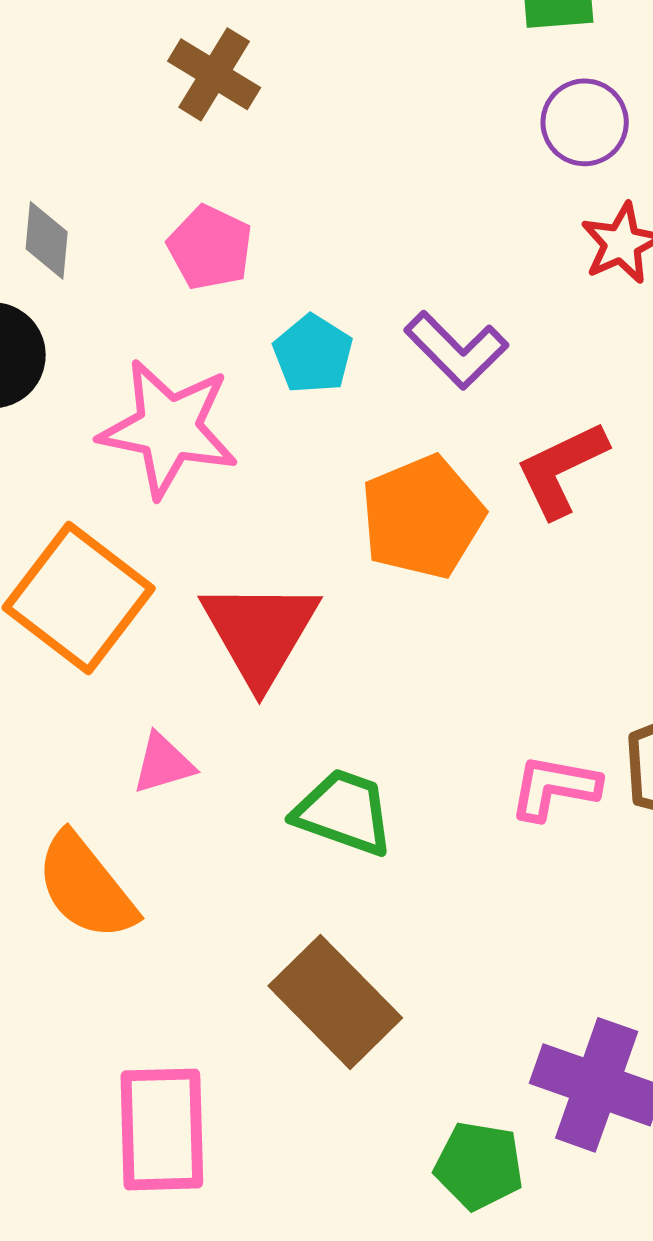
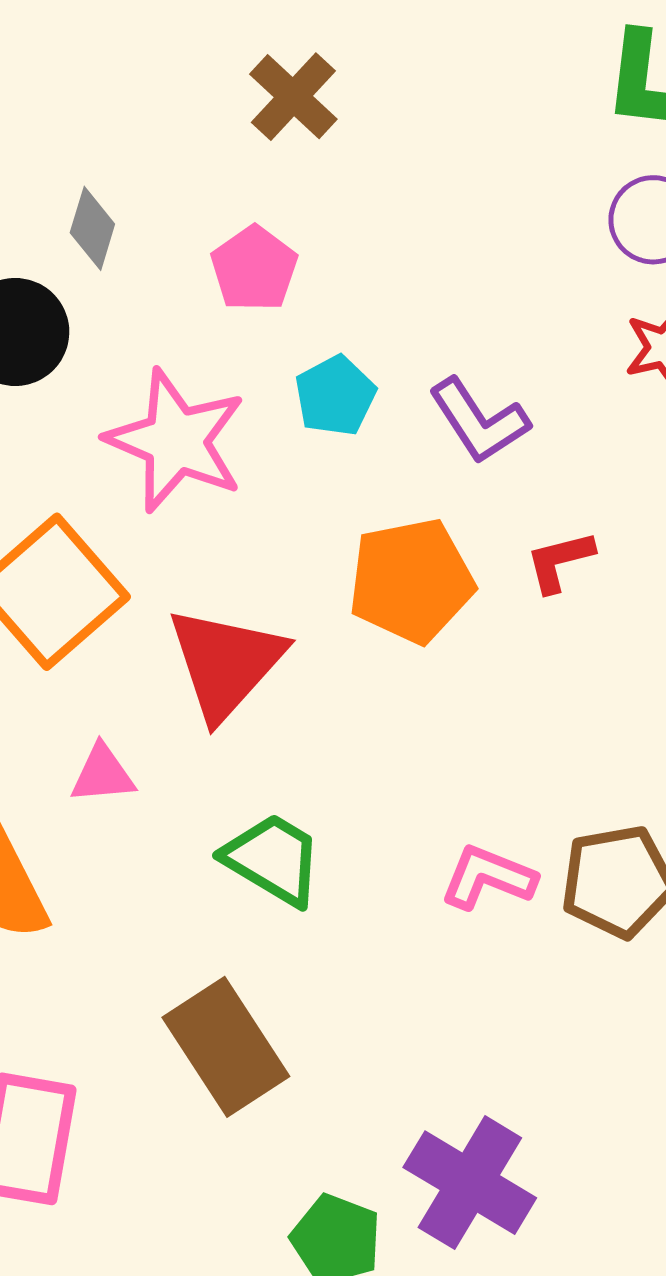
red L-shape: (561, 469) -> (560, 561), size x0.7

